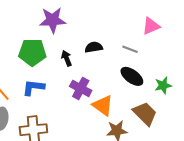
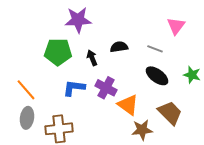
pink triangle: (151, 26) -> (176, 26), turned -30
green star: (163, 85) -> (192, 75), moved, turned 30
blue L-shape: (33, 87) -> (74, 88), moved

